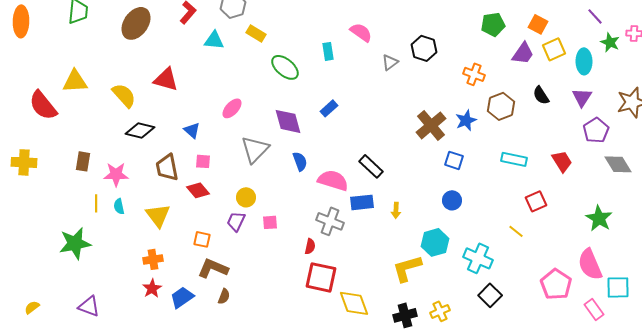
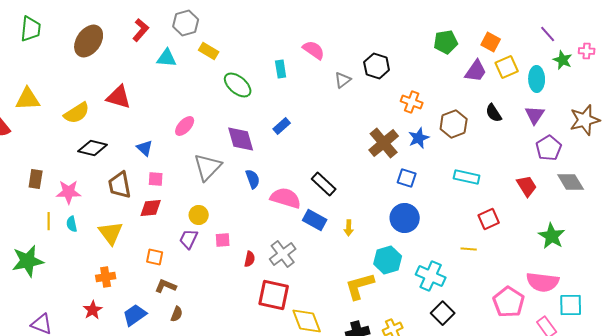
orange cross: (474, 74) -> (412, 102), moved
yellow semicircle: (124, 95) -> (77, 113), turned 100
red trapezoid: (562, 161) -> (527, 186), moved
red diamond: (198, 190) -> (151, 208), turned -55
blue circle: (452, 200) -> (405, 218), size x1.5
blue rectangle: (362, 202) -> (315, 220), turned 35
gray cross: (330, 221) -> (283, 254), moved, turned 32
yellow line: (516, 231) -> (469, 249), turned -35
red semicircle: (310, 246) -> (250, 259), moved
pink semicircle: (590, 264) -> (543, 282), turned -60
brown L-shape: (213, 268) -> (166, 286), size x0.7
red star: (152, 288) -> (93, 310), moved

